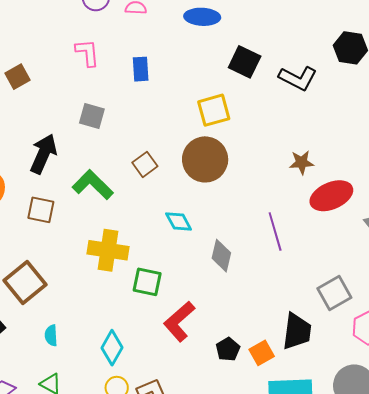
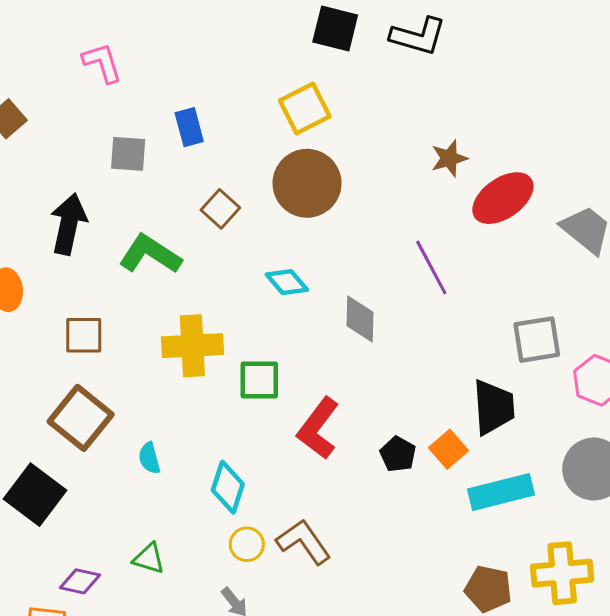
blue rectangle: (141, 69) -> (189, 127), moved
brown square: (41, 210) -> (84, 335), moved
gray square: (334, 293) -> (537, 340), turned 32
cyan semicircle: (51, 335) -> (149, 458), moved

